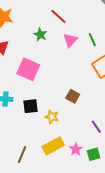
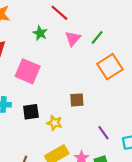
green line: (92, 40) -> (97, 37), turned 64
brown square: (73, 96) -> (77, 100), turned -32

